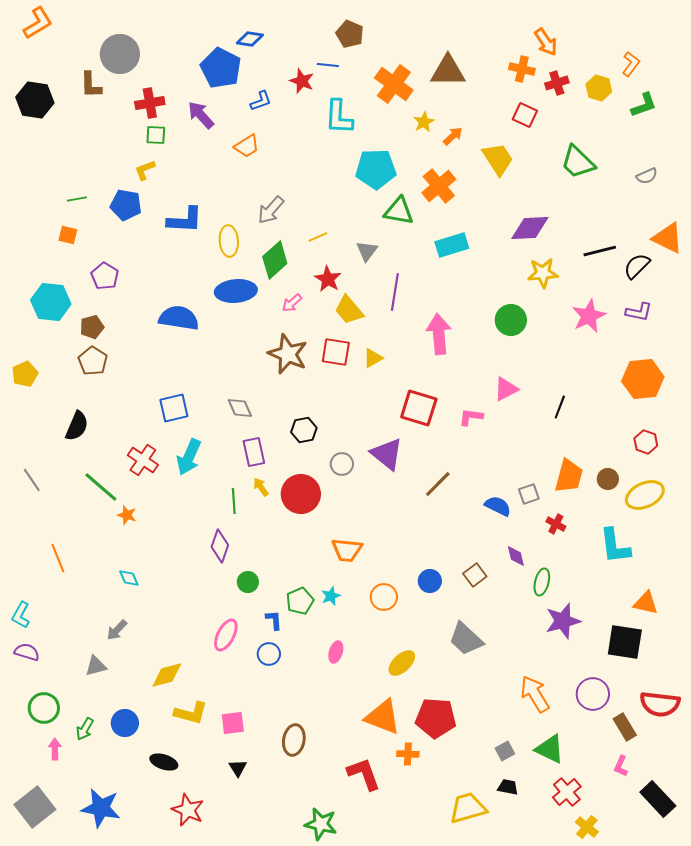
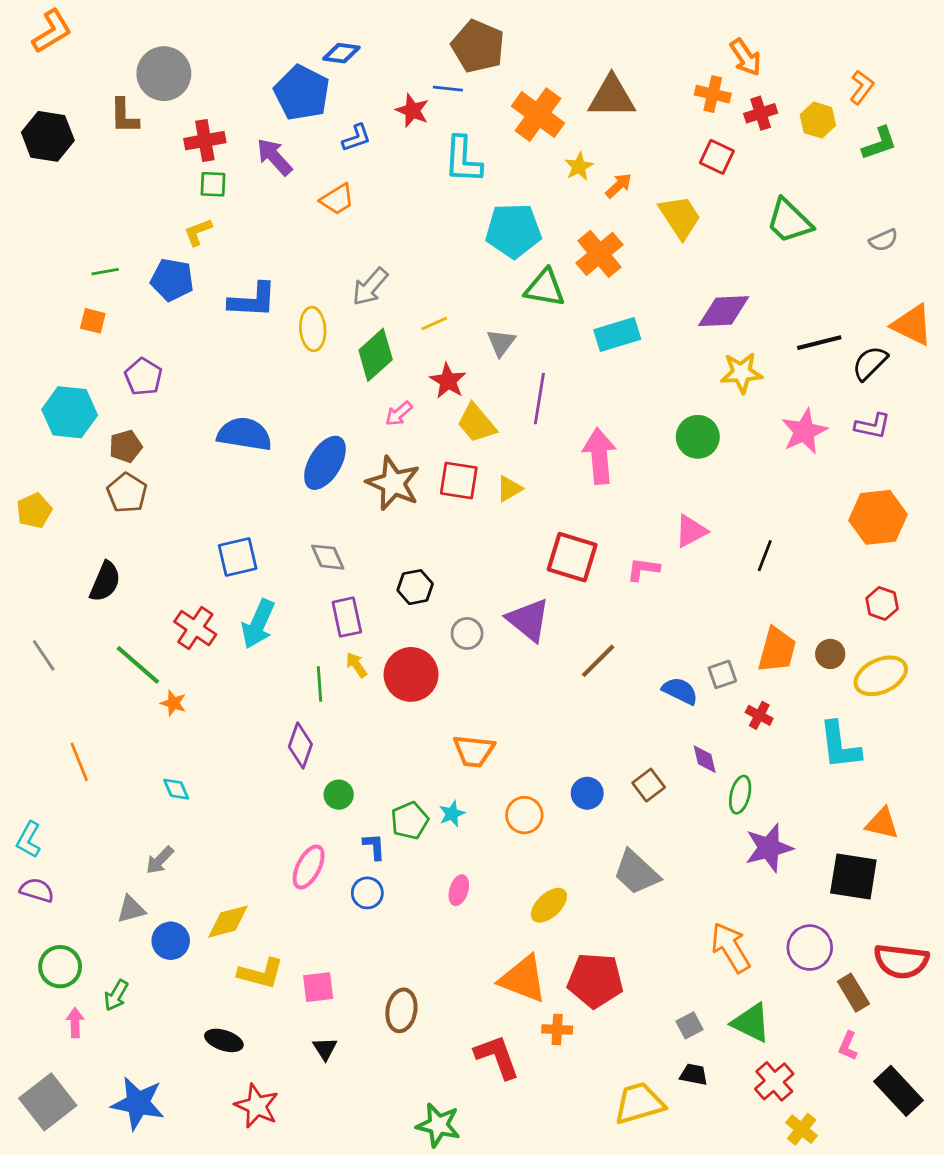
brown pentagon: (350, 34) -> (478, 46), size x1.4
blue ellipse: (236, 291) -> (325, 463), moved, turned -54
blue circle: (125, 723) -> (171, 941), moved

